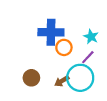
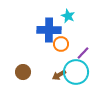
cyan star: (91, 37) -> (68, 16), moved
brown circle: (31, 78) -> (23, 72), moved

